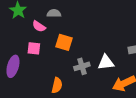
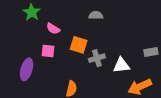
gray semicircle: (54, 13) -> (96, 15), moved
gray cross: (82, 66) -> (97, 58), moved

